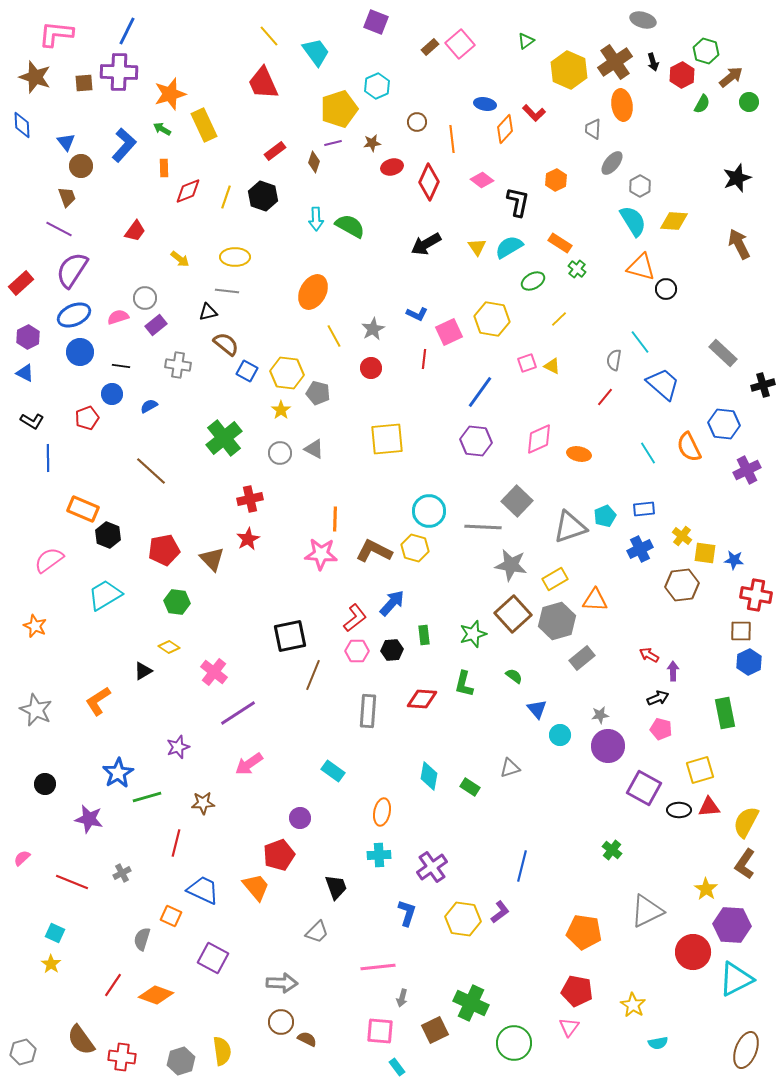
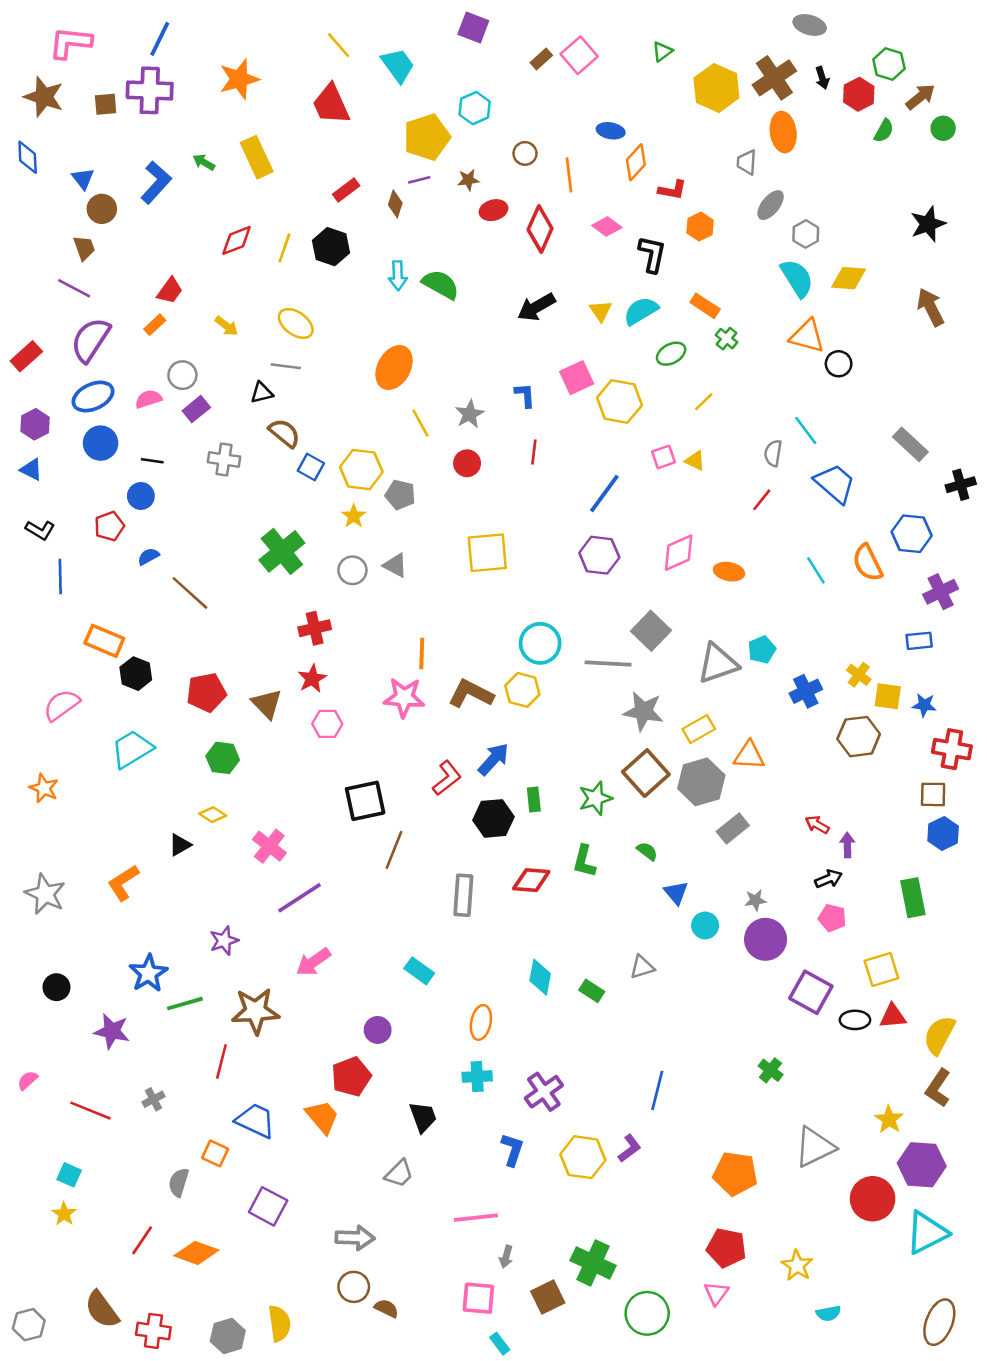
orange star: (170, 94) -> (239, 79), moved
red L-shape: (534, 113) -> (672, 190), moved, turned -35
orange rectangle: (164, 168) -> (155, 325), moved, turned 48
yellow ellipse: (235, 257) -> (296, 323), turned 36
blue L-shape: (417, 314) -> (525, 395), turned -120
pink square: (449, 332) -> (577, 378), moved
blue semicircle: (149, 406) -> (148, 556), moved
blue rectangle: (644, 509) -> (919, 641), moved
black hexagon: (392, 650) -> (494, 818), size x1.4
pink hexagon: (357, 651) -> (327, 724), moved
brown star: (203, 803) -> (255, 1011), size x1.6

